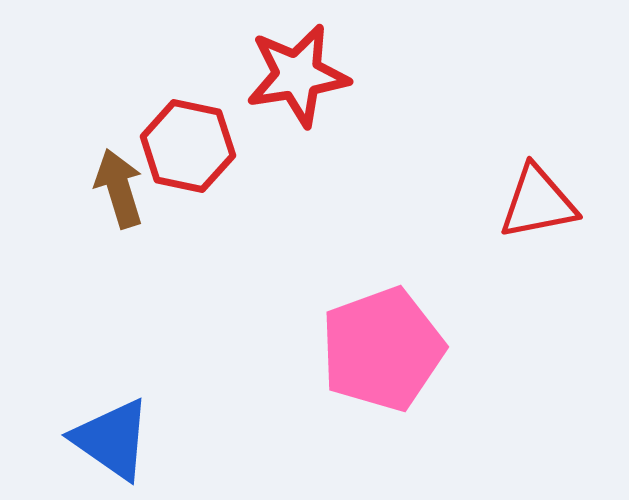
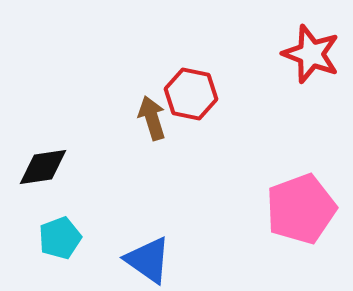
red star: (297, 75) -> (311, 54), moved, turned 30

